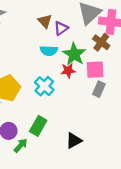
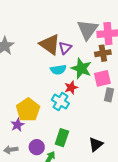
brown triangle: (45, 21) -> (50, 44), size x1.6
brown cross: (101, 42) -> (103, 53), turned -35
red star: (68, 70) -> (71, 87), moved

